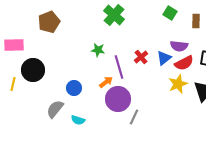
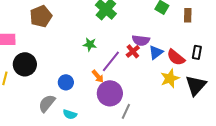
purple semicircle: (179, 46) -> (141, 40), moved
red semicircle: (184, 63) -> (176, 57), turned 66
purple line: (119, 67) -> (111, 61), turned 55
orange arrow: (106, 82) -> (98, 76), turned 88

